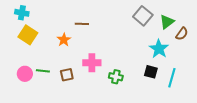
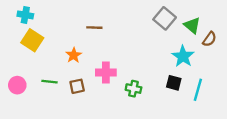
green triangle: (167, 22) -> (192, 25), turned -42
orange star: (64, 40) -> (74, 55), moved
pink circle: (25, 74) -> (17, 85), moved

